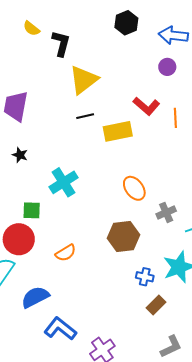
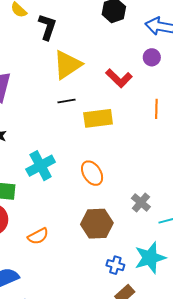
red L-shape: (146, 106) -> (119, 78), moved
orange ellipse: (134, 188) -> (92, 173), moved
gray cross: (166, 212) -> (141, 203), turned -30

